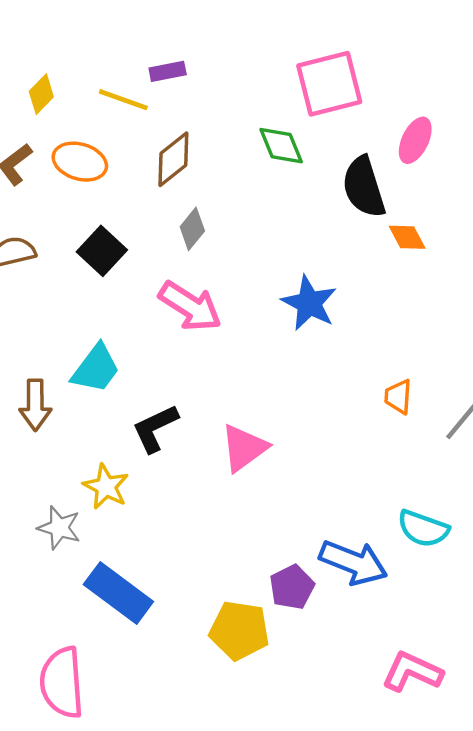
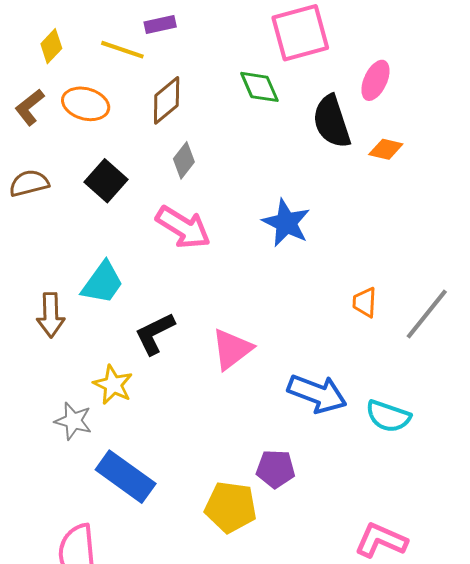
orange diamond: (407, 237) -> (386, 149), moved, turned -48
blue arrow: (353, 562) -> (317, 394), moved
purple pentagon: (292, 587) -> (276, 469), turned 30

